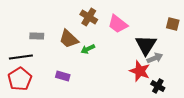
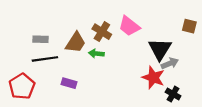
brown cross: (89, 17) -> (102, 32), moved
brown trapezoid: (69, 39) -> (76, 43), turned -100
green arrow: (88, 49) -> (96, 54), turned 32
black line: (21, 57) -> (45, 59), moved

